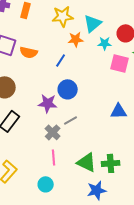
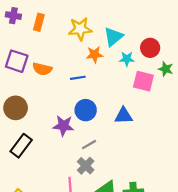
blue line: (61, 60) -> (78, 78), turned 48
blue triangle: (119, 111) -> (123, 116), moved
gray cross: (53, 132) -> (86, 166), moved

